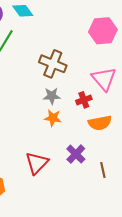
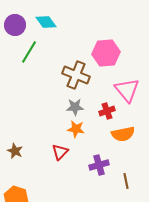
pink hexagon: (103, 31) -> (106, 53), moved
purple cross: (76, 154) -> (99, 165), turned 30
red triangle: (37, 163) -> (60, 152), moved, size x0.7

